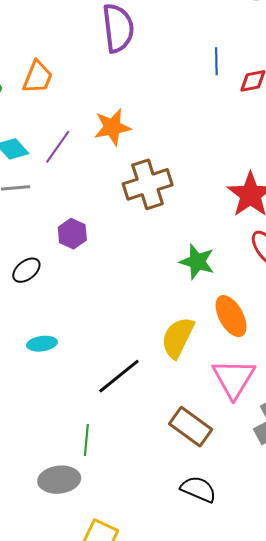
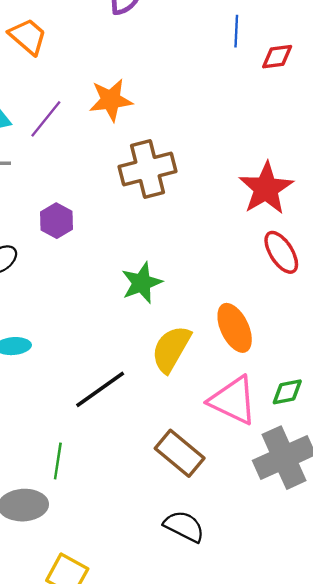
orange trapezoid: (38, 77) -> (28, 37), turned -75
green star: (197, 262) -> (142, 283), moved, turned 30
pink triangle: (234, 378) -> (233, 400), turned -39

